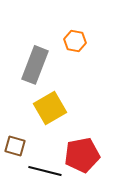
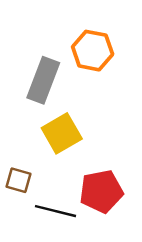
orange hexagon: (75, 41) -> (93, 51), size x1.5

